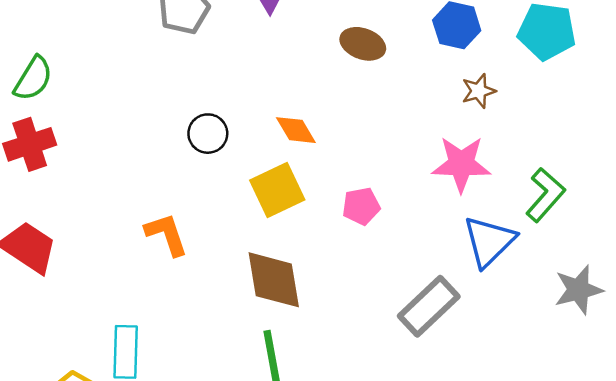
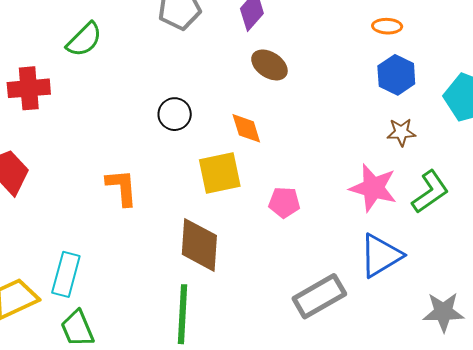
brown ellipse: (363, 44) -> (269, 65), moved
green semicircle: (33, 79) -> (84, 40), moved
green L-shape: (545, 195) -> (430, 192), moved

